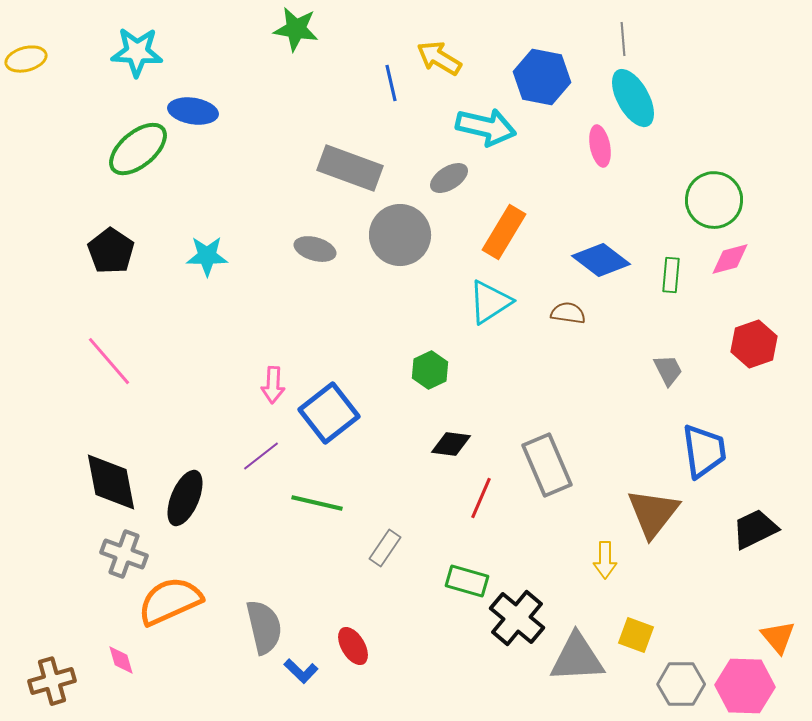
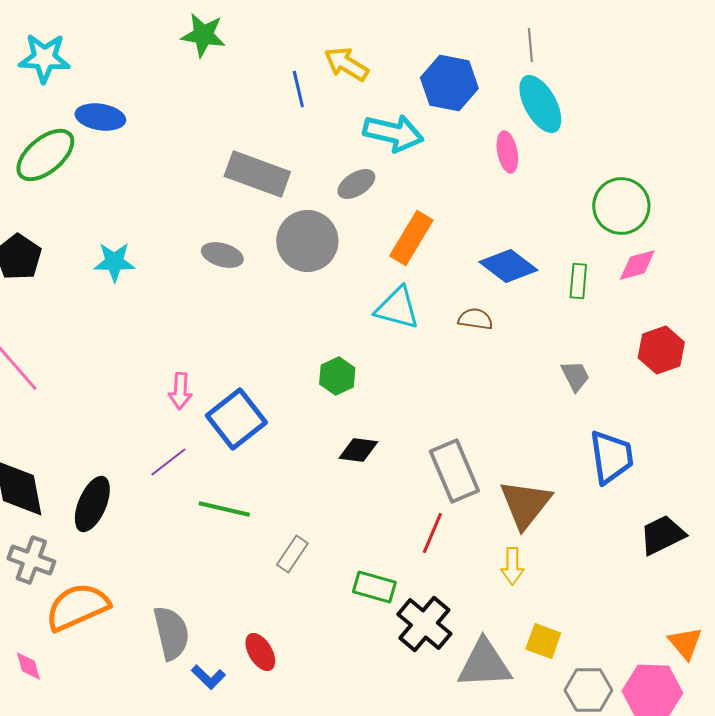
cyan triangle: (490, 302) -> (397, 308), turned 48
red line: (481, 498) -> (432, 533), moved
brown triangle: (653, 513) -> (525, 504), moved

